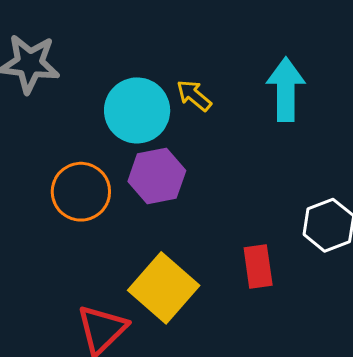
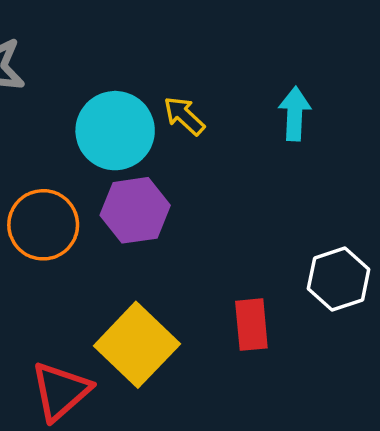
cyan arrow: (286, 89) -> (295, 114), size x0.7

